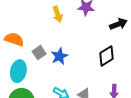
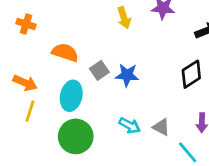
blue star: (59, 56) -> (127, 75), turned 30

